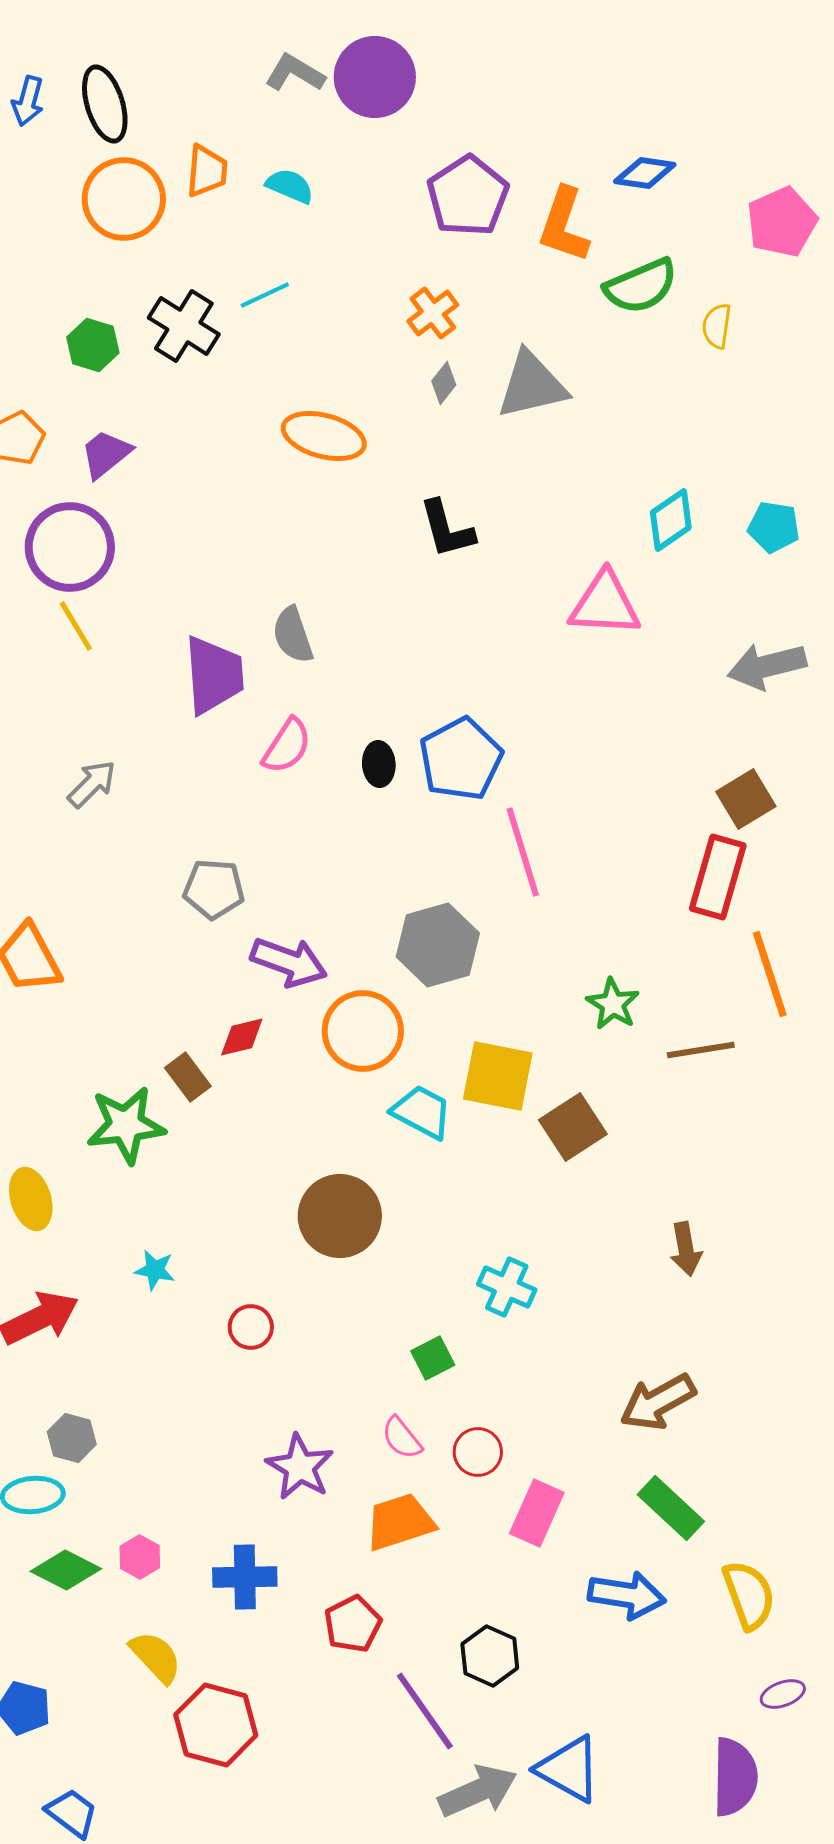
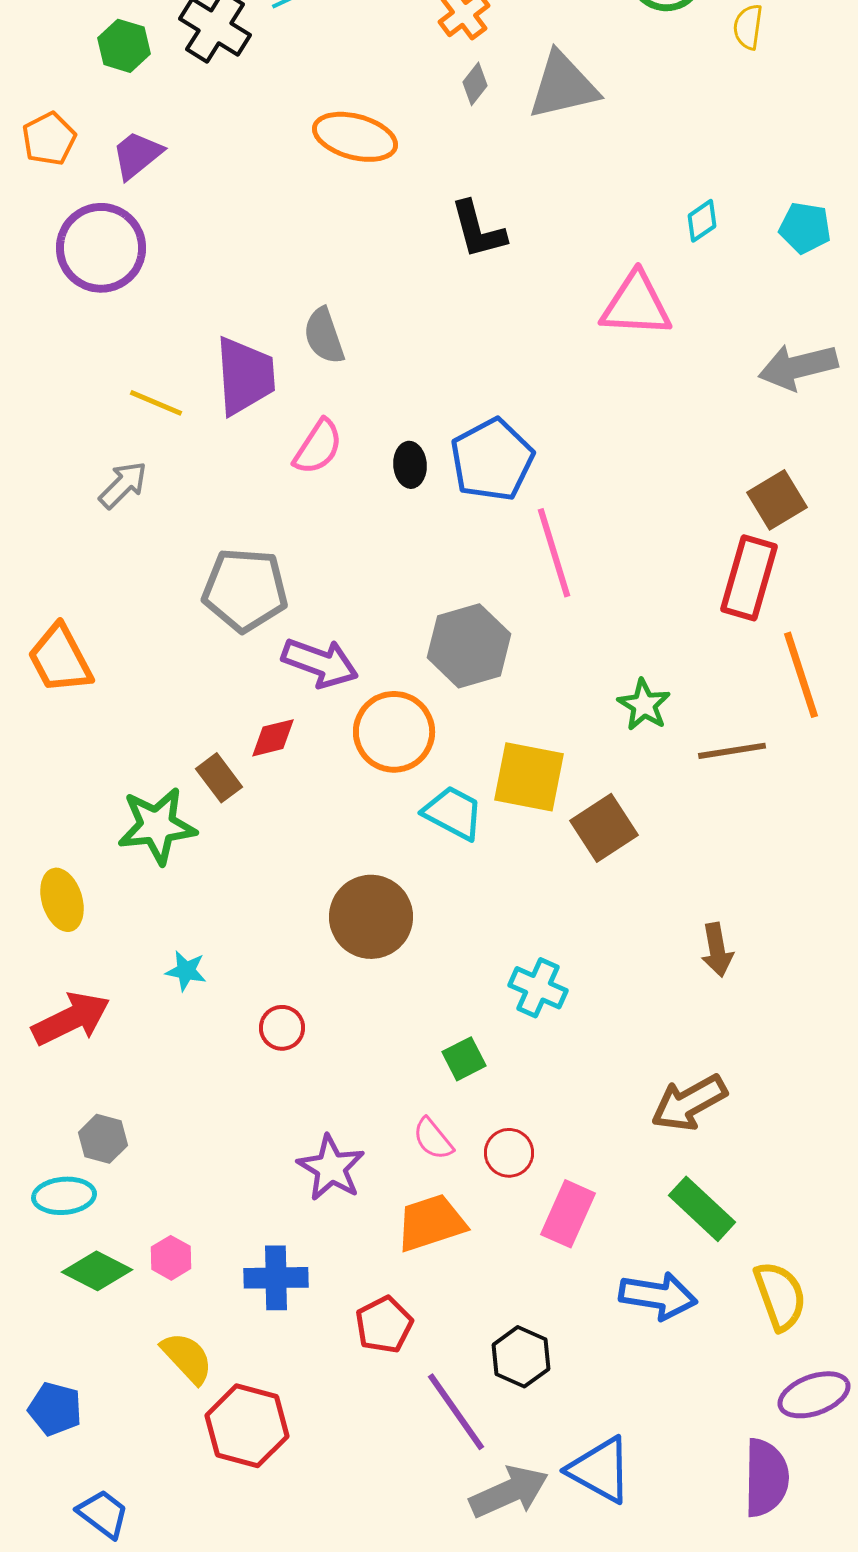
cyan diamond: (671, 520) -> (702, 221), size x0.7
yellow line: (76, 626) -> (156, 403), moved, turned -36
gray pentagon: (214, 889) -> (245, 590), size x1.4
purple ellipse: (783, 1694) -> (814, 1395), size x1.6

